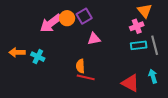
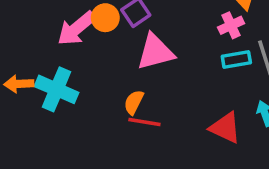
pink triangle: (94, 39) -> (155, 52), size x1.6
cyan cross: (38, 57) -> (57, 89), size x1.6
orange semicircle: (80, 66) -> (134, 102), turned 32

